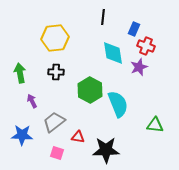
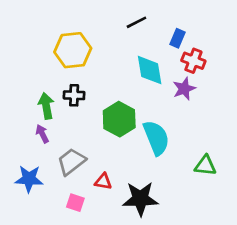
black line: (103, 17) -> (136, 22), turned 56
green arrow: (20, 73) -> (46, 106), moved

